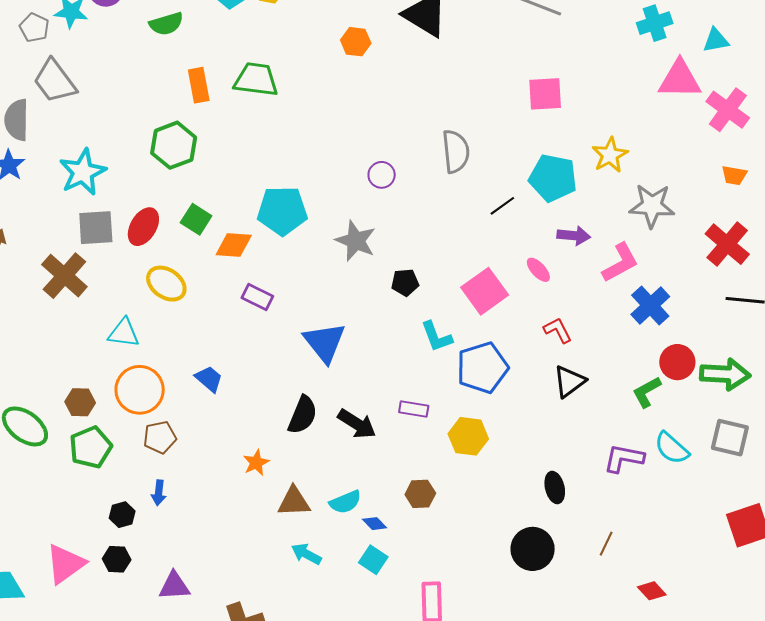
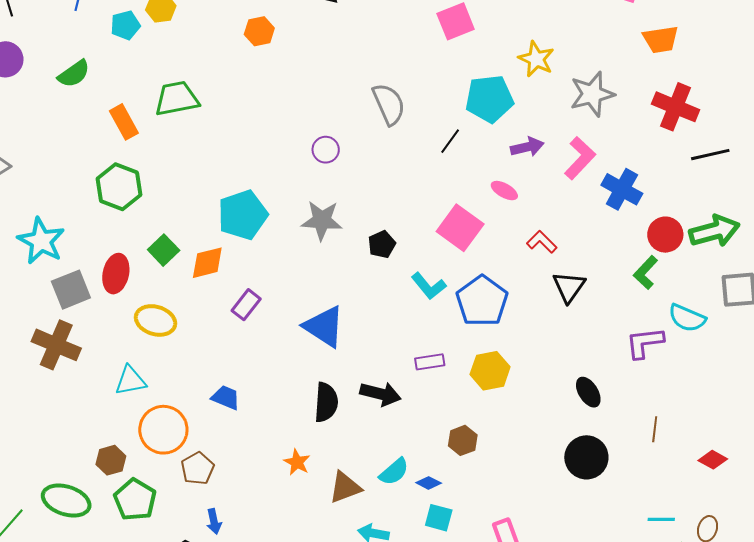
orange trapezoid: (734, 175) -> (661, 39), size x1.4
green square: (196, 219) -> (164, 250), turned 32
purple rectangle: (257, 297) -> (246, 305), turned -60

